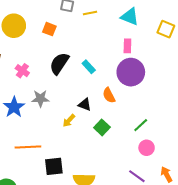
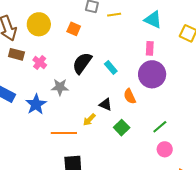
pink cross: (22, 71) -> (40, 62), moved
gray star: (40, 99) -> (60, 87), moved
orange line: (28, 147) -> (64, 133), moved

